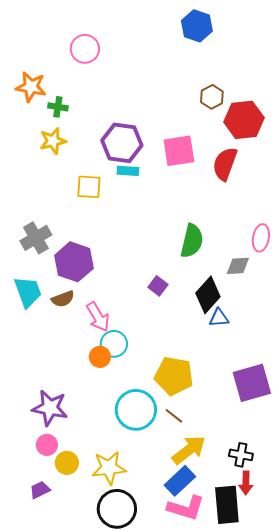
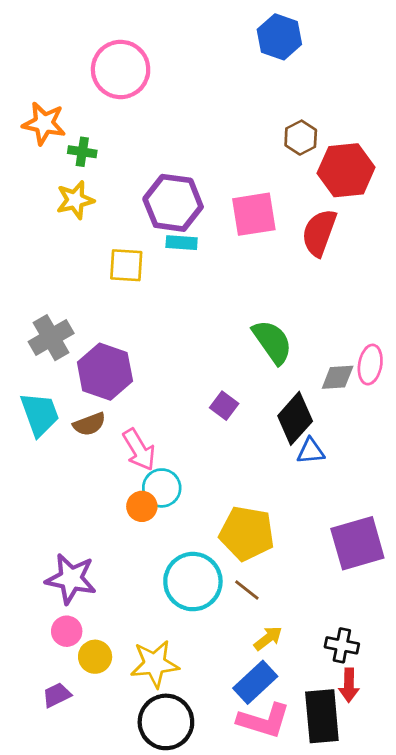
pink circle: (85, 49) -> (121, 70), size x1.4
pink ellipse: (261, 238) -> (370, 365), moved
green semicircle: (192, 241) -> (272, 342), turned -48
yellow arrow: (189, 450) -> (268, 638), size x0.6

